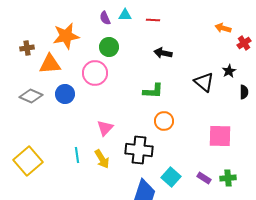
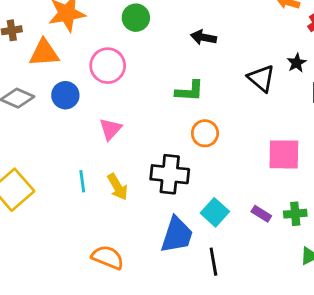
green circle: (109, 47) -> (136, 18), moved
pink triangle: (105, 128) -> (110, 129), moved

